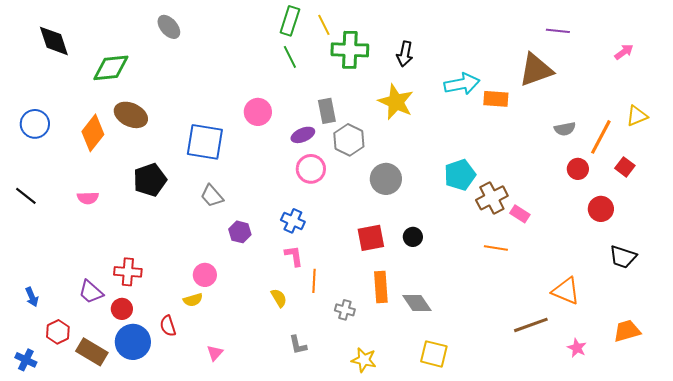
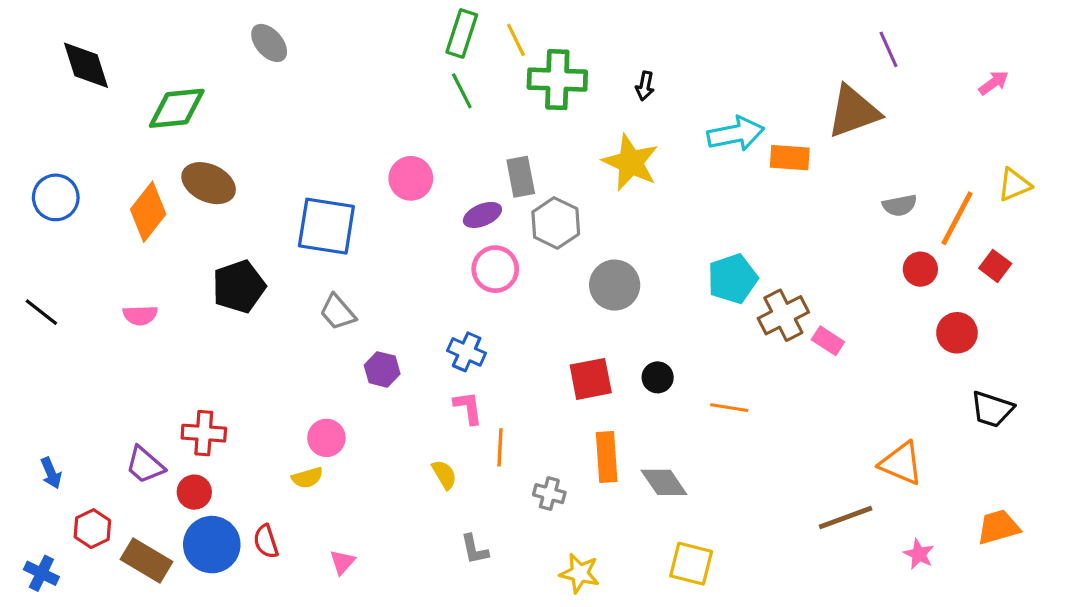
purple line: (558, 31) -> (889, 49), turned 60
black arrow: (405, 54) -> (645, 86), size x0.7
orange line: (496, 248) -> (729, 408), moved
red semicircle: (168, 326) -> (266, 541), moved

